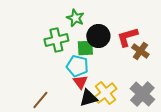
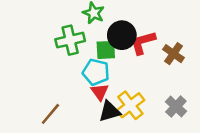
red L-shape: (127, 37) -> (143, 43), moved
gray cross: (142, 94) -> (176, 107), size x0.7

